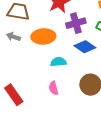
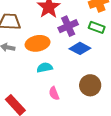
cyan semicircle: (58, 62) -> (45, 68), moved

